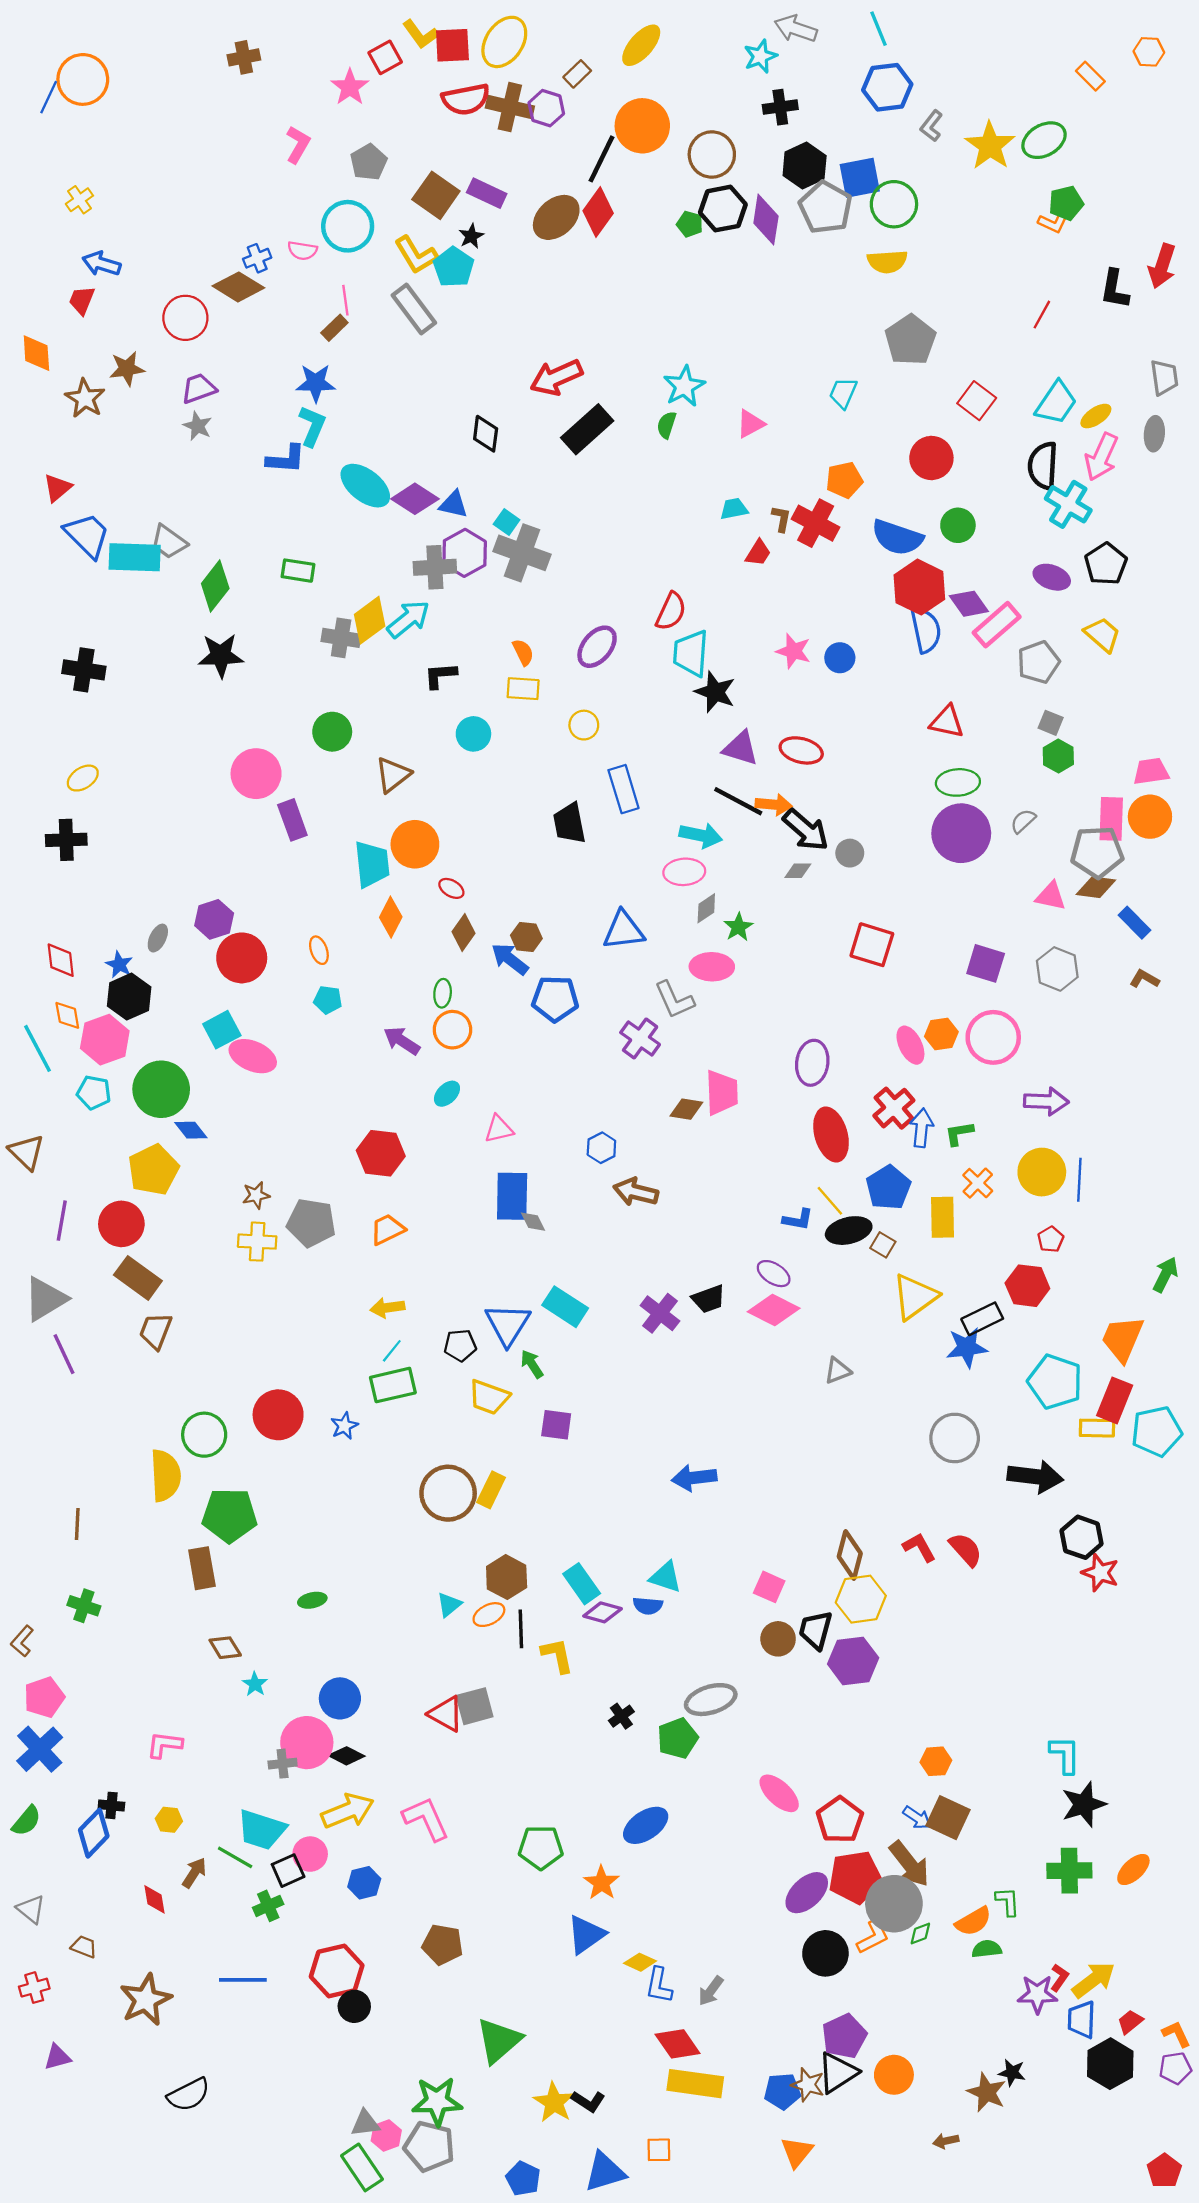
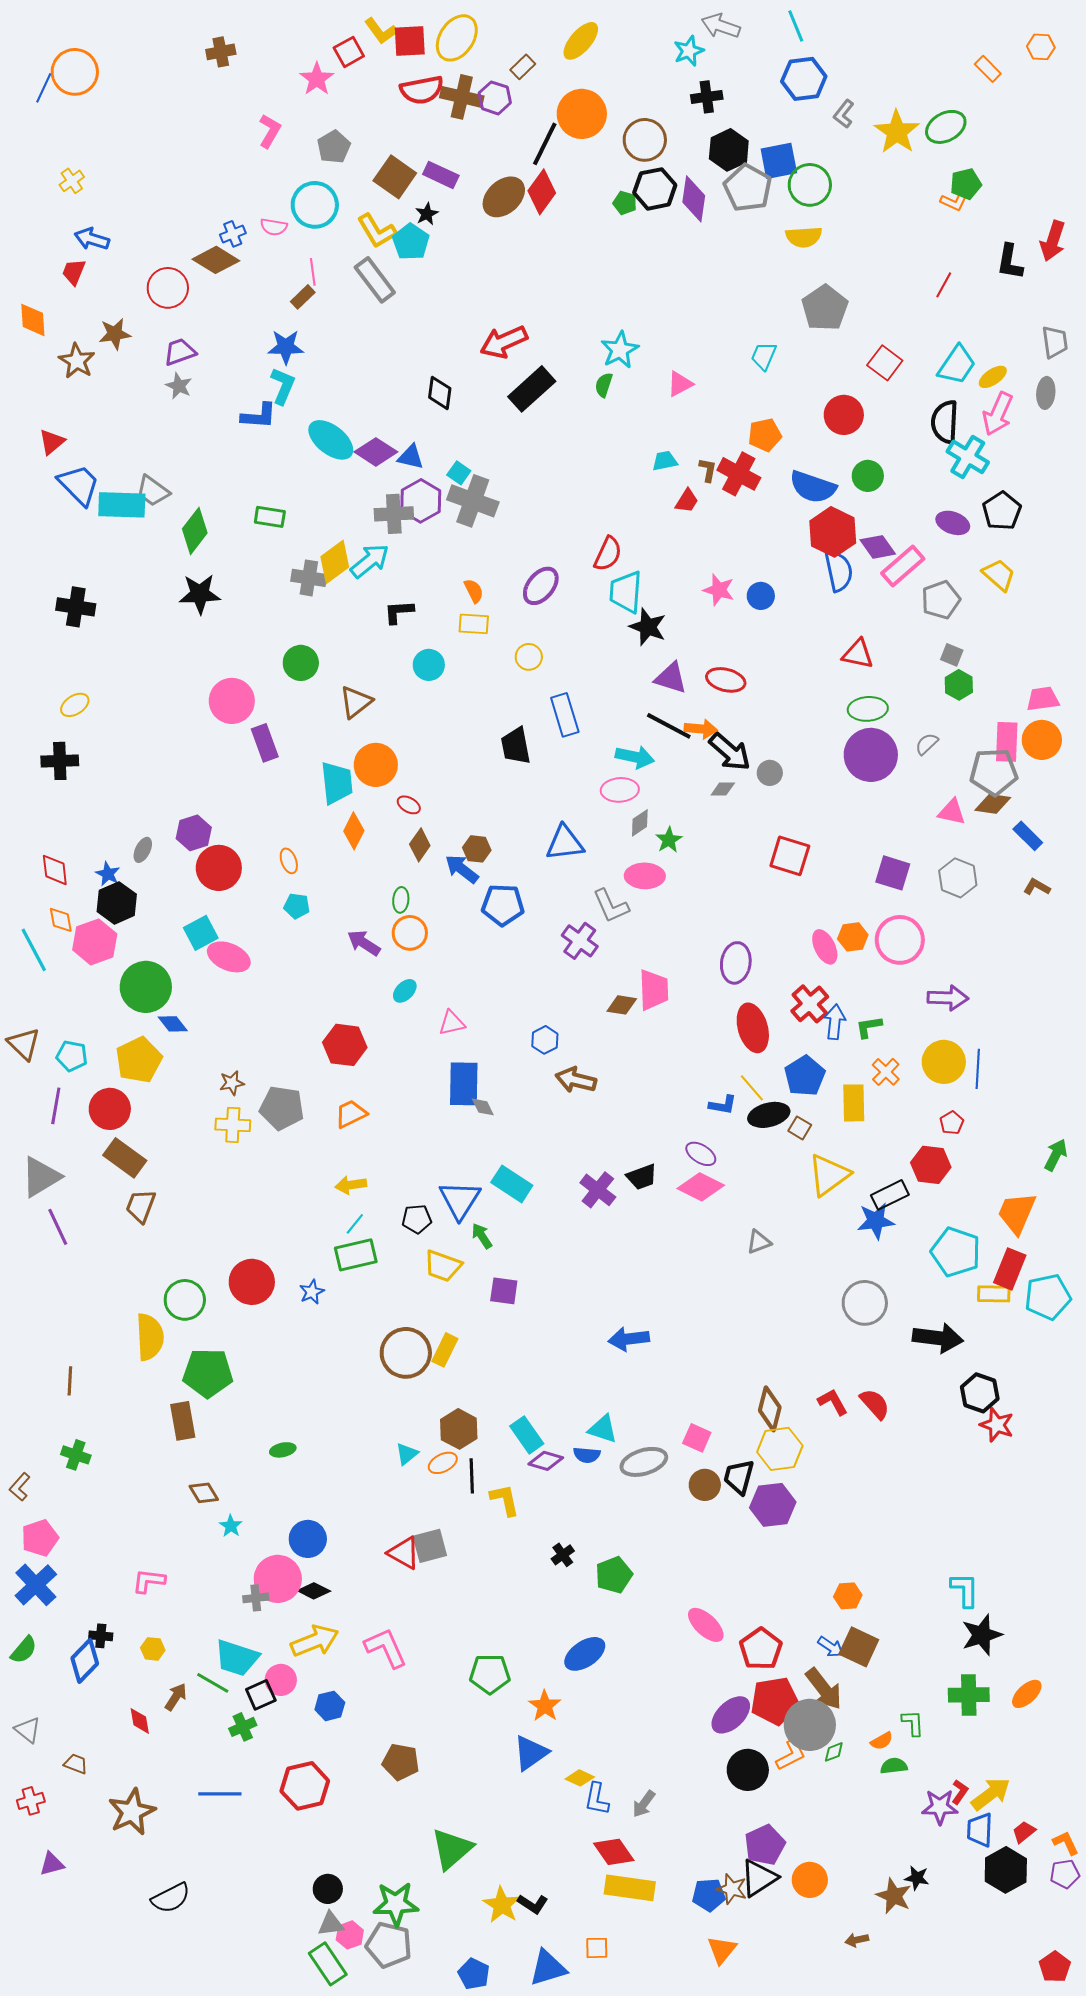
cyan pentagon: (94, 1093) -> (72, 1056), moved
gray ellipse: (711, 1700) -> (644, 1462), moved
orange semicircle: (973, 1921) -> (882, 1741), size x0.7
black circle: (354, 2006) -> (328, 1889), moved

